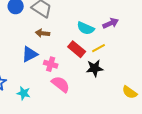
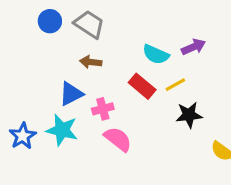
pink cross: (51, 64) -> (103, 109), turned -32
black star: (95, 68) -> (189, 115), moved
cyan star: (24, 93) -> (62, 130), moved, size x1.5

